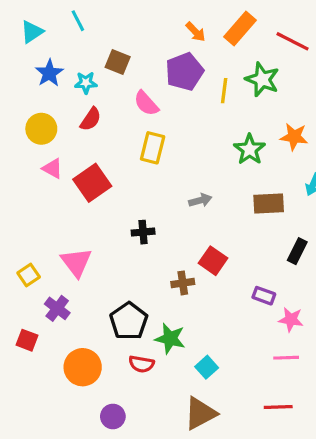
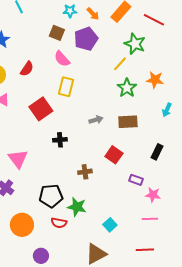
brown square: (118, 62) -> (57, 33), moved
cyan star: (86, 83) -> (70, 11), moved
yellow line: (224, 91) -> (120, 64), moved, turned 35
red square: (92, 183) -> (41, 109), moved
brown rectangle: (269, 203) -> (128, 122), moved
red square: (213, 261) -> (114, 155), moved
black pentagon: (129, 321) -> (51, 196), turned 30
cyan square: (207, 367) -> (110, 225), moved

